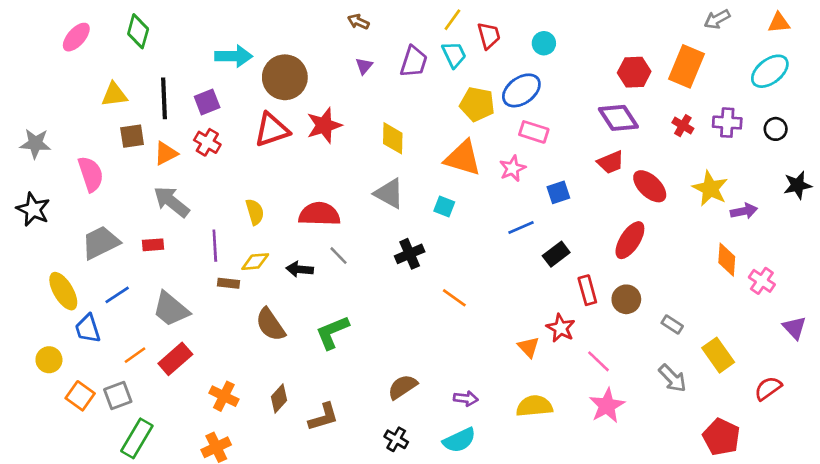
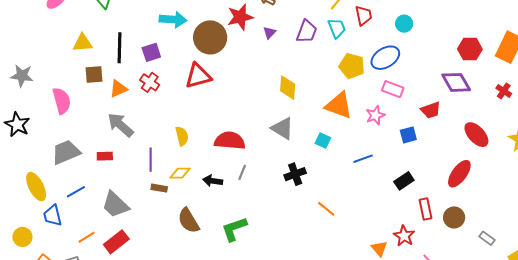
red star: (324, 125) -> (240, 17), moved
red trapezoid: (611, 162) -> (431, 110), moved
blue line: (521, 227) -> (363, 159), moved
gray line: (338, 256) -> (242, 172), turned 63

